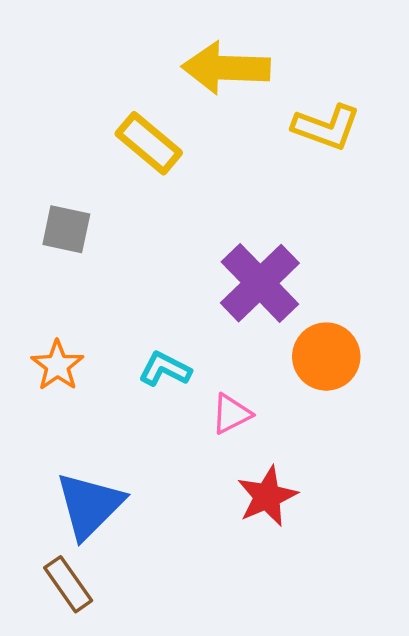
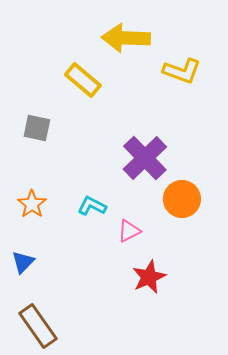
blue triangle: (90, 505) -> (23, 262), moved, size x0.6
brown rectangle: (68, 584) -> (38, 326), size x1.4

